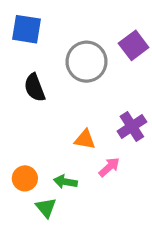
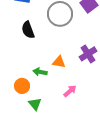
pink arrow: (109, 167) -> (70, 91), moved
green arrow: (65, 182) -> (40, 72), moved

